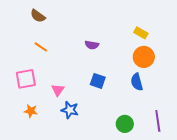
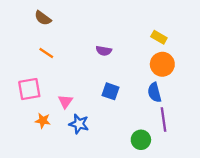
orange star: (31, 111) -> (43, 121), moved
purple line: (158, 121) -> (163, 119), moved

